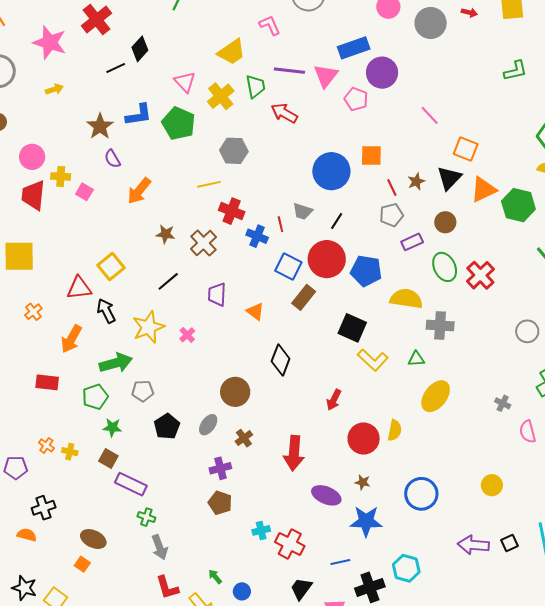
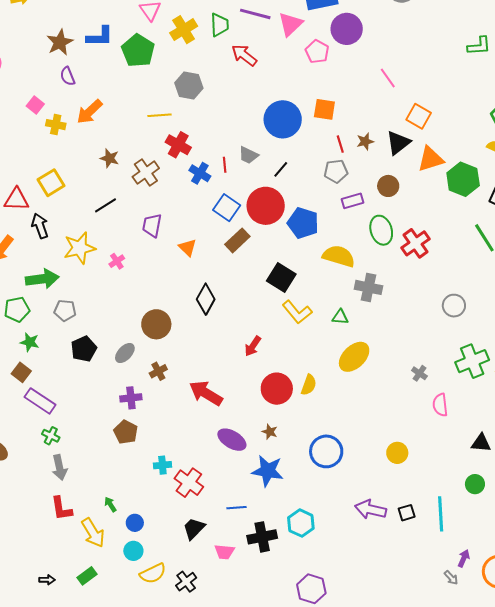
yellow cross: (61, 176) -> (56, 125), moved
red arrow: (294, 453) -> (206, 393), turned 108

